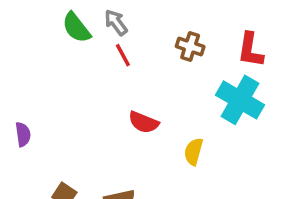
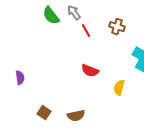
red line: (123, 55) -> (86, 31), moved

